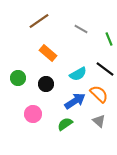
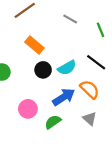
black circle: (46, 84) -> (43, 70), moved
pink circle: (33, 114) -> (28, 109), moved

